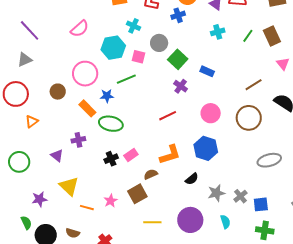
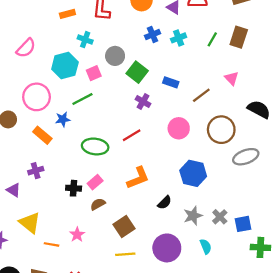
blue cross: (178, 15) -> (153, 35), moved
brown rectangle: (272, 36) -> (239, 37), turned 48
pink square: (139, 57) -> (94, 73), turned -32
pink triangle: (283, 64) -> (232, 78), moved
brown line: (254, 85) -> (201, 95), moved
green ellipse: (111, 124) -> (95, 146), moved
blue hexagon: (206, 148) -> (193, 173), moved
black cross: (111, 159) -> (74, 188), turned 32
gray ellipse: (269, 160) -> (246, 157), moved
brown semicircle: (151, 174) -> (98, 204), moved
brown square: (137, 194) -> (124, 227), moved
green cross: (265, 230) -> (260, 247), moved

